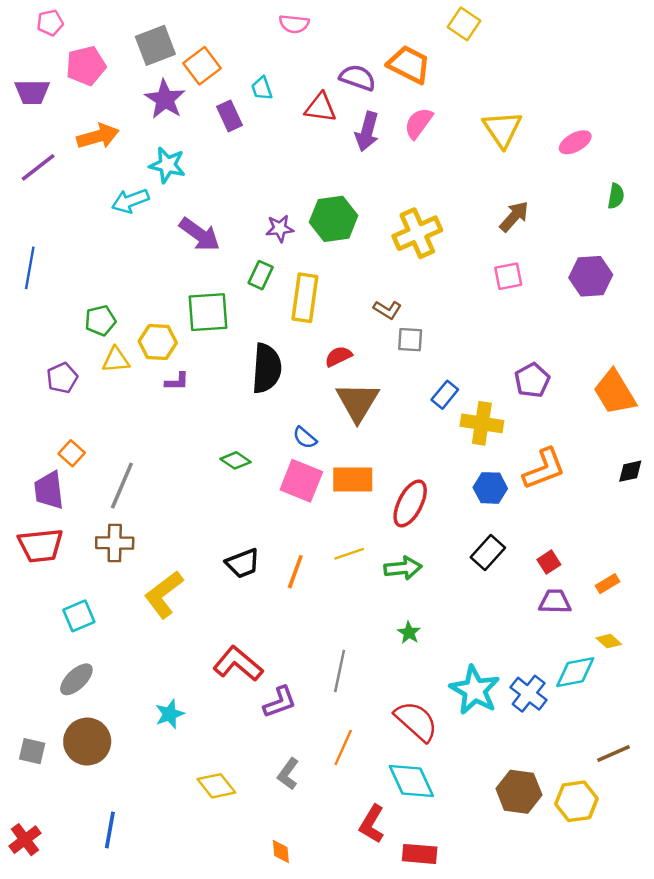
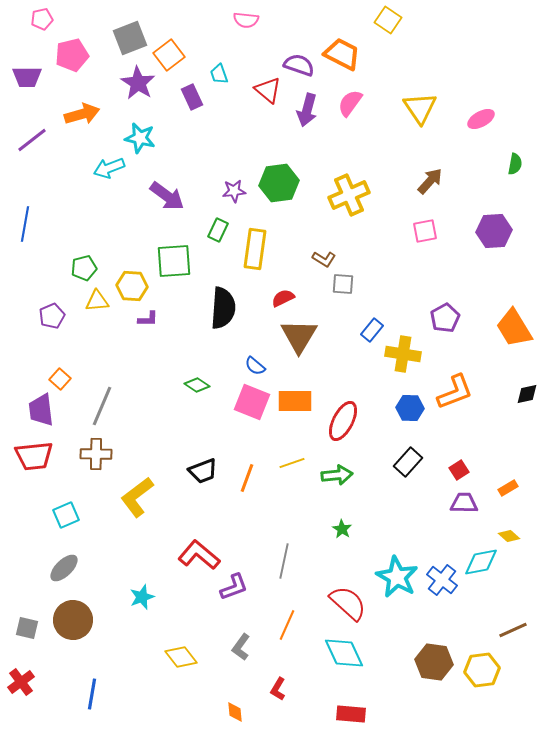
red triangle: (320, 108) -> (268, 90), turned 32
red L-shape: (372, 824) -> (278, 689), moved, size x0.7
red cross: (25, 840) -> (21, 682), moved

